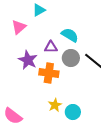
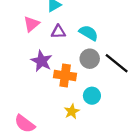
purple triangle: (51, 47) -> (58, 32), moved
cyan circle: (73, 112) -> (92, 96), moved

